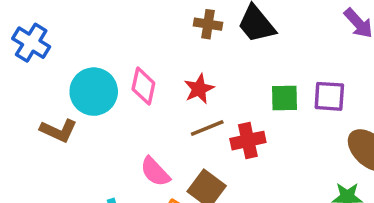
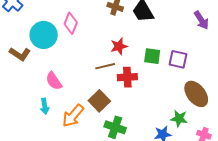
pink diamond: (143, 86) -> (71, 23), moved
red star: (199, 89) -> (119, 46), moved
pink semicircle: (155, 172) -> (54, 81), moved

